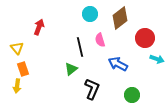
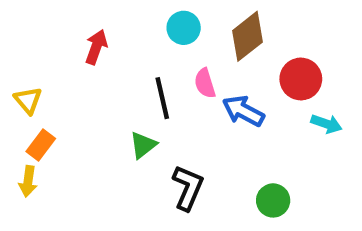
red arrow: (39, 27) -> (96, 47), moved
blue arrow: (118, 64) -> (243, 111), moved
orange rectangle: (23, 69) -> (41, 145), turned 56

